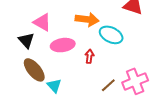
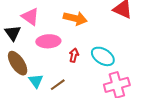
cyan ellipse: (111, 35) -> (103, 56), moved
brown line: (108, 85) -> (58, 85), moved

